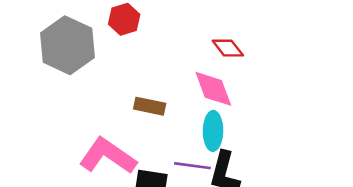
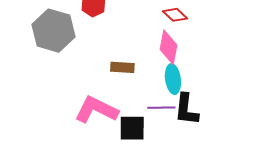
pink diamond: (213, 89) -> (168, 47), turned 40

